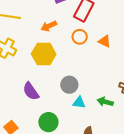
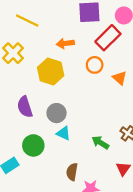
gray circle: (69, 85) -> (57, 113), moved
cyan triangle: (79, 103) -> (63, 133), moved

